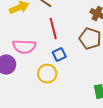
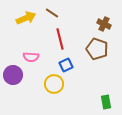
pink semicircle: (24, 47) -> (31, 57), size x0.7

